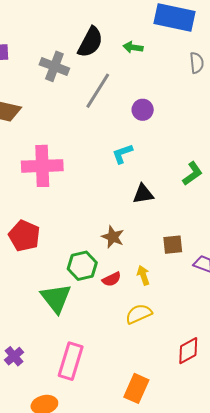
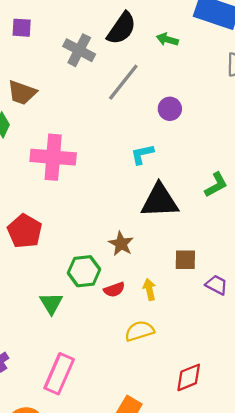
black triangle: (143, 194) -> (160, 201), size x1.6
green triangle: (56, 298) -> (51, 303), size x0.7

